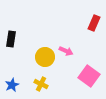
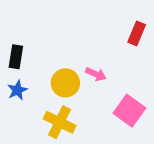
yellow cross: (41, 84) -> (60, 122), size x1.5
blue star: (12, 85) -> (17, 90), moved

